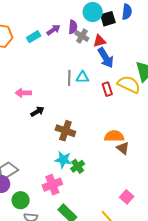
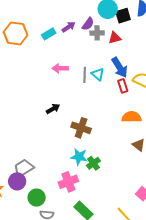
purple semicircle: (73, 27) -> (88, 24), turned 32
gray cross: (82, 36) -> (97, 33), turned -32
blue arrow: (106, 58) -> (120, 67), moved
cyan triangle: (82, 77) -> (98, 74), turned 40
pink arrow: (23, 93) -> (60, 68), moved
orange semicircle: (114, 136) -> (131, 117), moved

